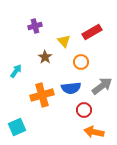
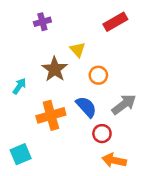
purple cross: (35, 26) -> (42, 22), moved
red rectangle: (92, 32) -> (115, 22), moved
brown star: (45, 57) -> (55, 69), size x1.5
blue semicircle: (71, 88) -> (86, 107), turned -126

